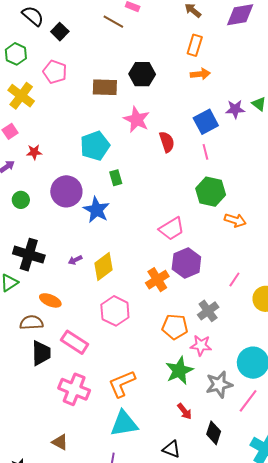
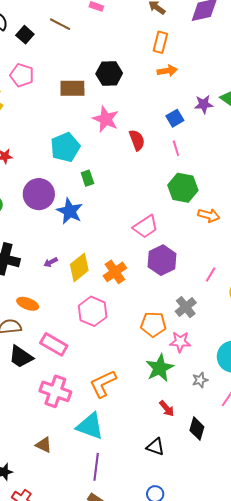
brown line: (113, 22) -> (60, 24), moved
blue square: (206, 122) -> (175, 118), size x0.7
orange cross: (157, 280) -> (115, 272), moved
black trapezoid: (41, 353) -> (21, 357), turned 128
gray star: (219, 384) -> (200, 380), size x0.6
cyan triangle: (124, 424) -> (90, 426), moved, turned 32

